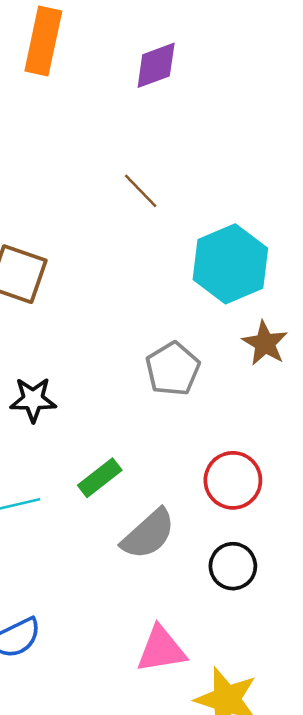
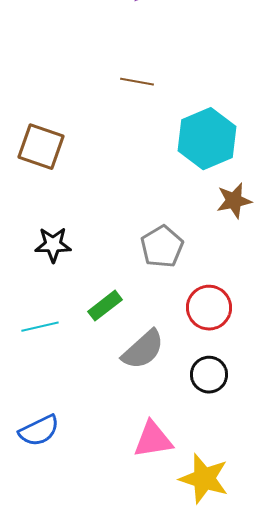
brown line: (141, 191) -> (137, 82), turned -36
brown star: (265, 343) -> (234, 201), turned 30
gray pentagon: (173, 369) -> (162, 247), moved

